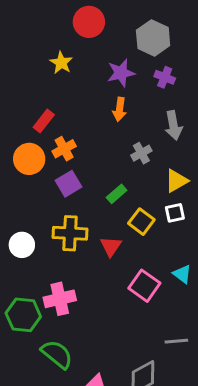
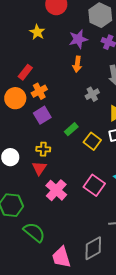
green rectangle: (117, 194) -> (71, 129), moved
yellow cross: (70, 233) -> (43, 149), size x0.6
red triangle: (111, 246) -> (39, 168), moved
pink cross: (60, 299) -> (56, 190), moved, turned -35

